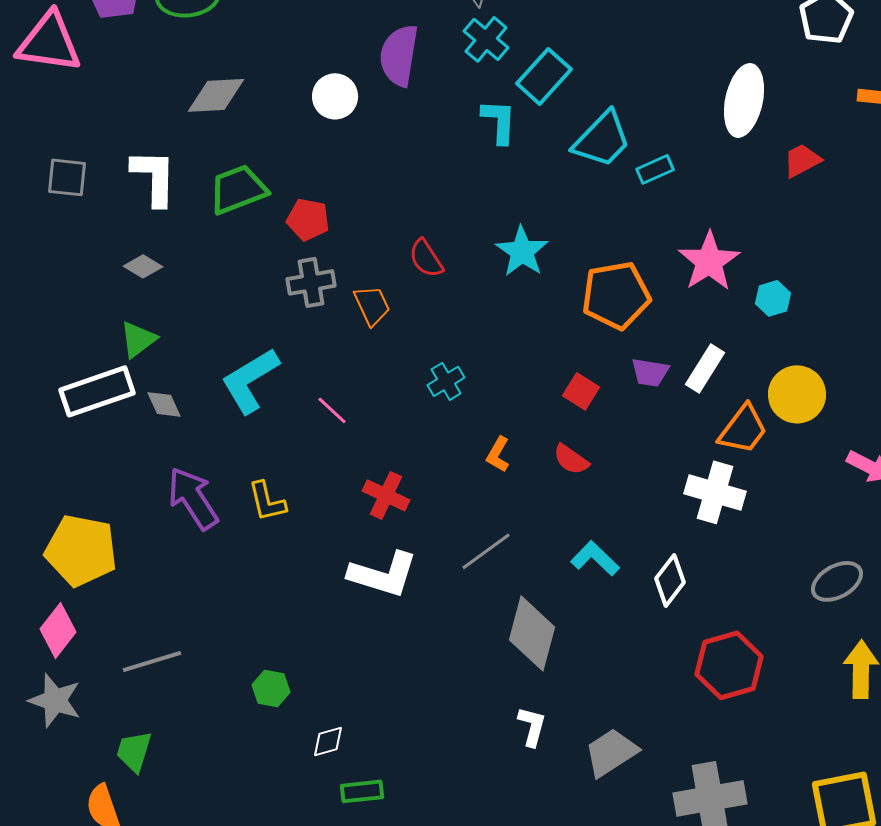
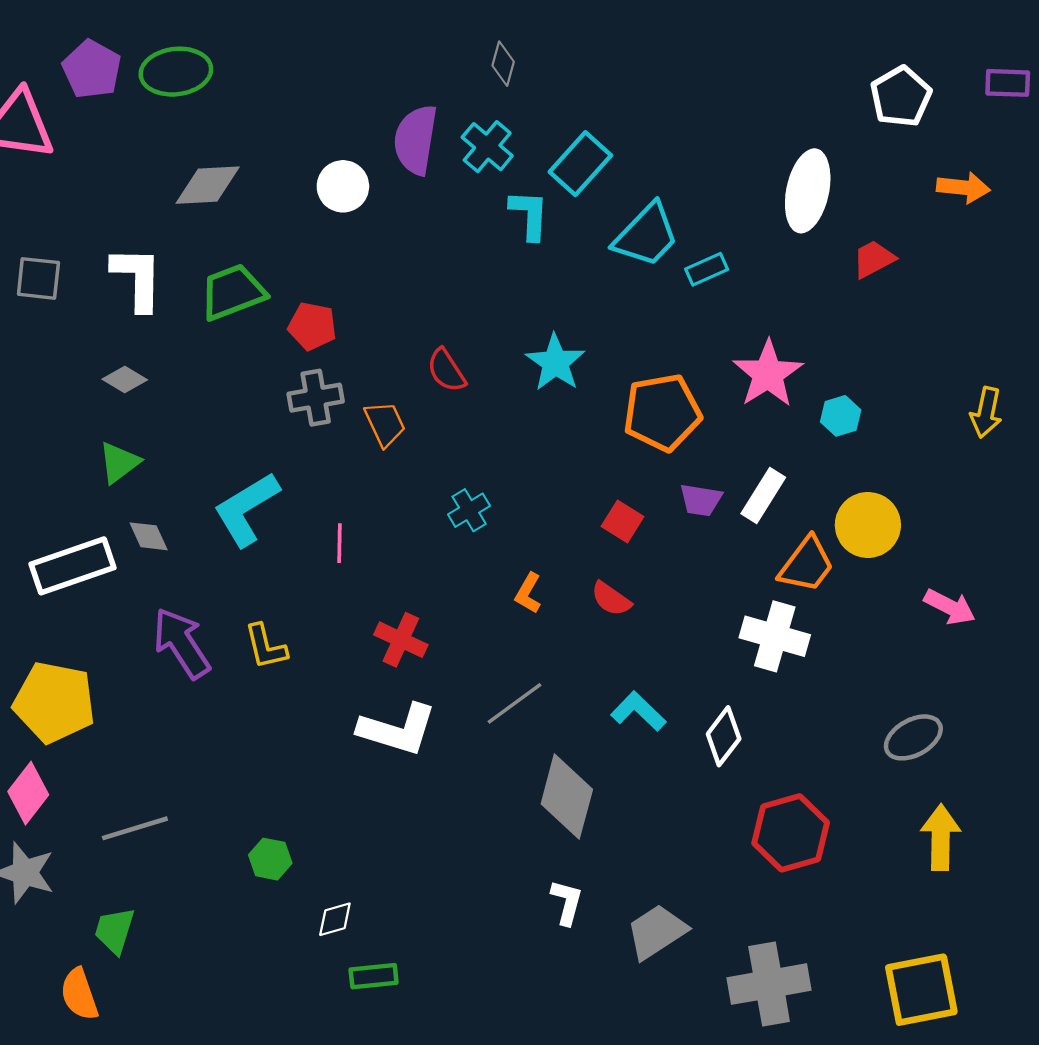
cyan cross: (486, 39) -> (487, 147), moved
white rectangle: (97, 391) -> (72, 566), moved
pink line: (332, 410) -> (340, 543), turned 48

